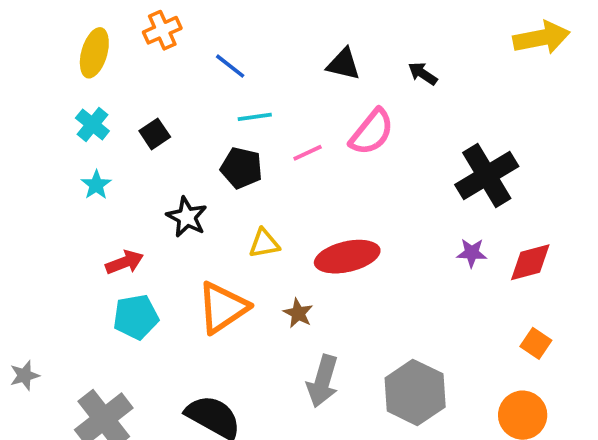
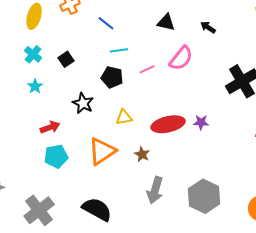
purple star: (472, 253) -> (201, 122), moved

